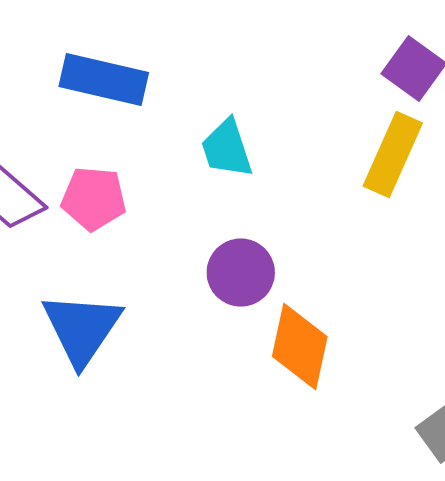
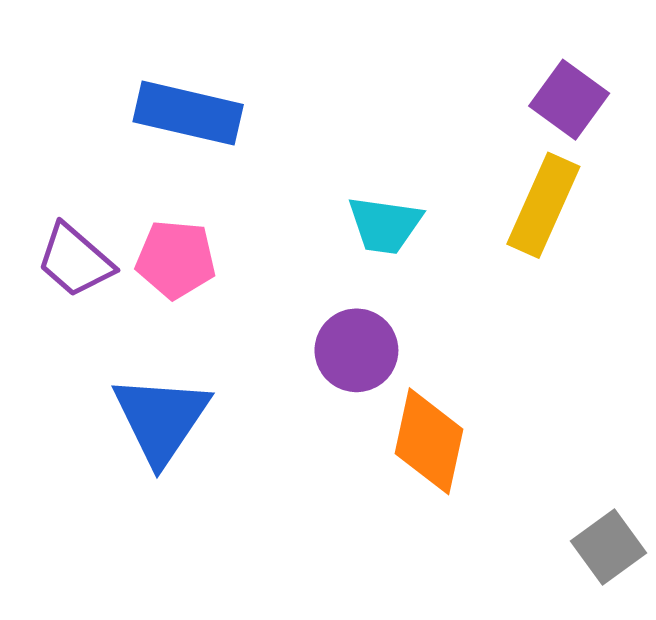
cyan trapezoid: (227, 149) -> (385, 225), moved, turned -64

